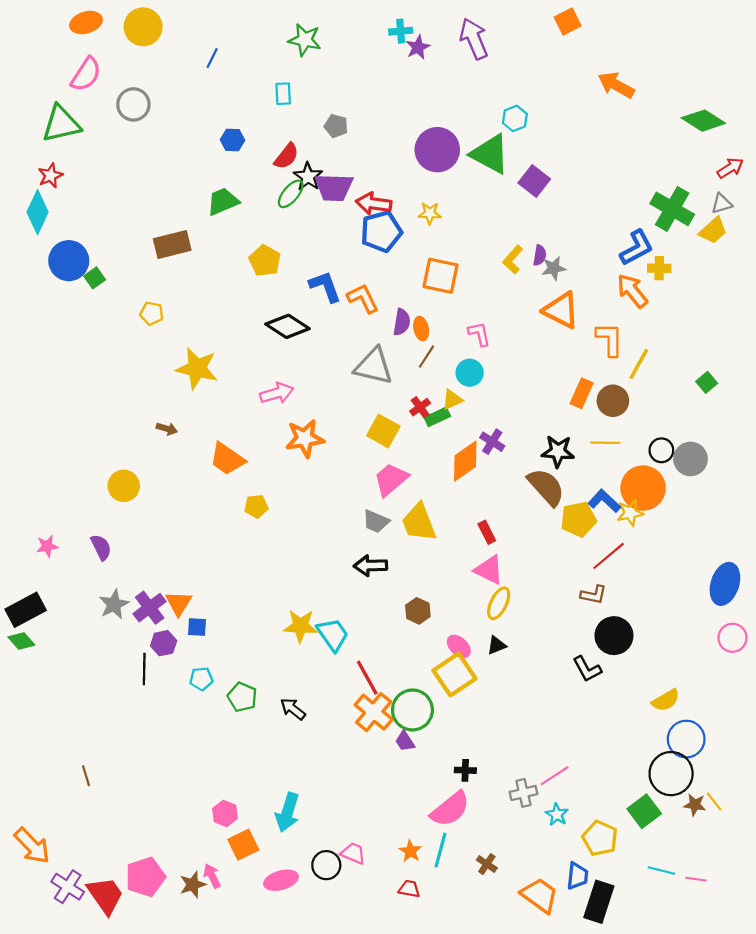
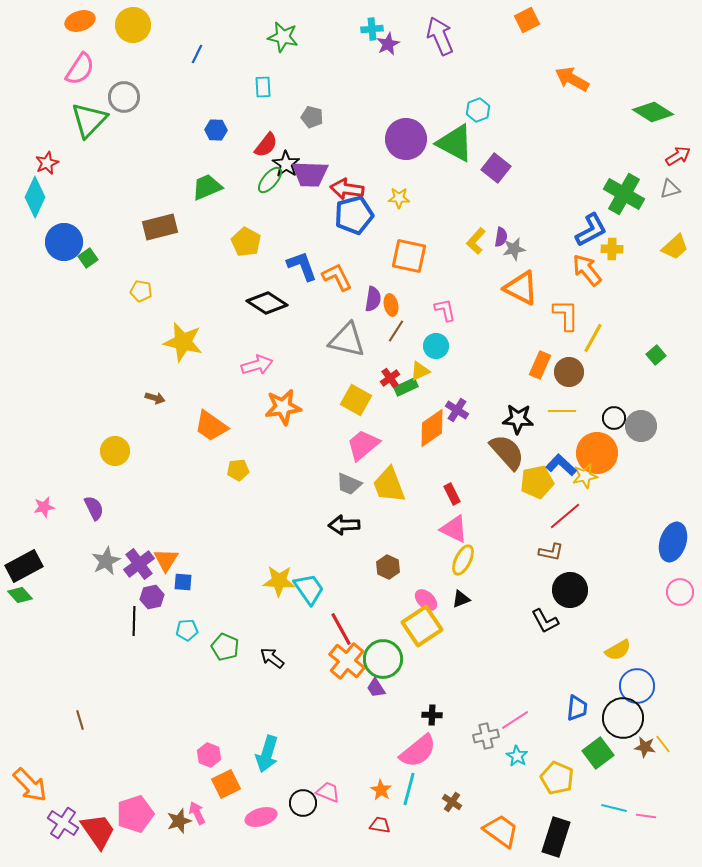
green triangle: (61, 124) -> (89, 120), moved, turned -33
yellow trapezoid: (713, 230) -> (675, 247), moved
blue trapezoid: (577, 876) -> (577, 708), moved

